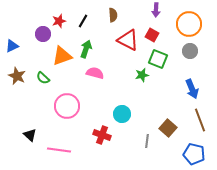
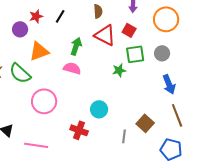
brown semicircle: (113, 15) -> (98, 11), moved
green arrow: (86, 49) -> (76, 46), moved
gray circle: (190, 51) -> (162, 53), moved
green square: (158, 59) -> (135, 54), turned -30
green semicircle: (43, 78) -> (20, 73), size x1.6

